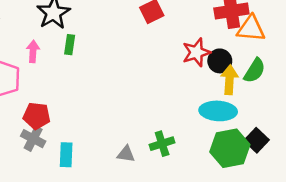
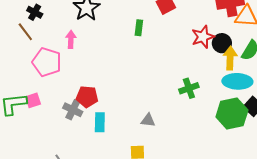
green rectangle: (70, 45) -> (139, 28), moved
cyan ellipse: (218, 111) -> (237, 81), moved
red pentagon: (37, 116) -> (87, 97), moved
green cross: (162, 144) -> (189, 88), moved

